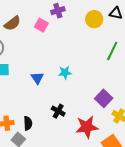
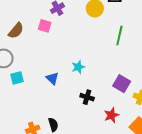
black cross: (58, 111) -> (87, 97), moved
red star: (87, 127) -> (112, 115), size x0.7

